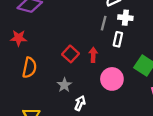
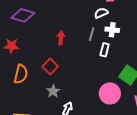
red square: (70, 54) -> (50, 66), moved
red arrow: (93, 55) -> (61, 38), moved
pink circle: (112, 79) -> (110, 93), moved

